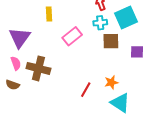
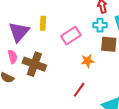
yellow rectangle: (49, 14) -> (43, 23), moved
orange star: (111, 82) -> (87, 61), moved

